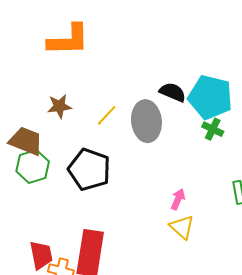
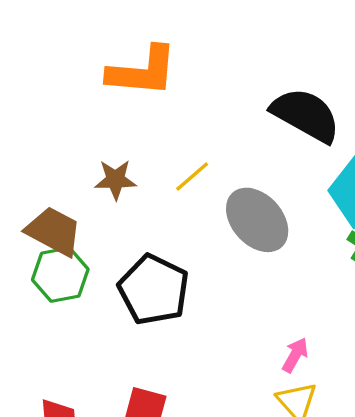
black semicircle: (173, 92) -> (306, 115), moved, size x1.6
yellow line: (107, 115) -> (192, 176), moved
gray ellipse: (146, 121) -> (257, 220), turned -42

